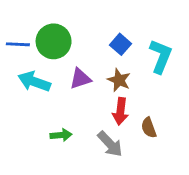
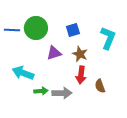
blue square: (120, 44) -> (73, 30), moved, turned 32
cyan arrow: (34, 82) -> (23, 73), moved
gray arrow: (110, 144) -> (62, 93), moved, turned -48

